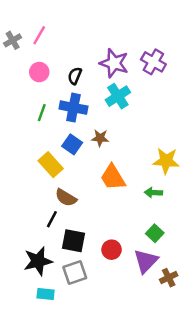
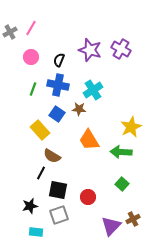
cyan cross: (118, 96) -> (93, 90), moved
yellow star: (166, 161) -> (131, 127), turned -30
green arrow: (153, 193) -> (121, 152), size x1.5
black star: (38, 261) -> (30, 206), size x0.7
purple triangle: (146, 261) -> (111, 226), moved

